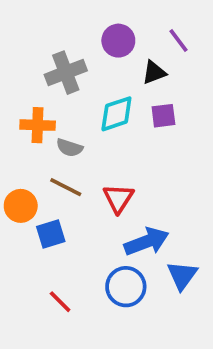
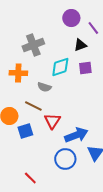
purple circle: (118, 41) -> (71, 18), moved
gray semicircle: (69, 148) -> (44, 87), moved
red triangle: (118, 198) -> (52, 121), moved
red line: (60, 302) -> (30, 178), moved

